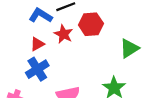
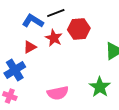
blue cross: (37, 69) -> (15, 70), moved

